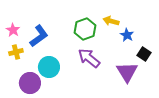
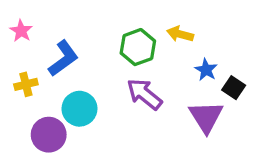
pink star: (13, 30) -> (21, 31), moved
blue star: (127, 35) -> (206, 70), moved

